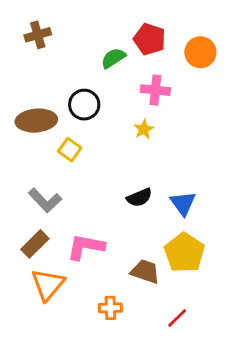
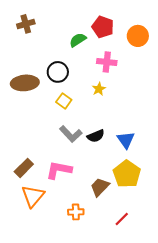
yellow square: (70, 150) -> (64, 101), moved
gray L-shape: (45, 200) -> (71, 134), moved
brown trapezoid: (145, 272) -> (100, 187), turned -65

